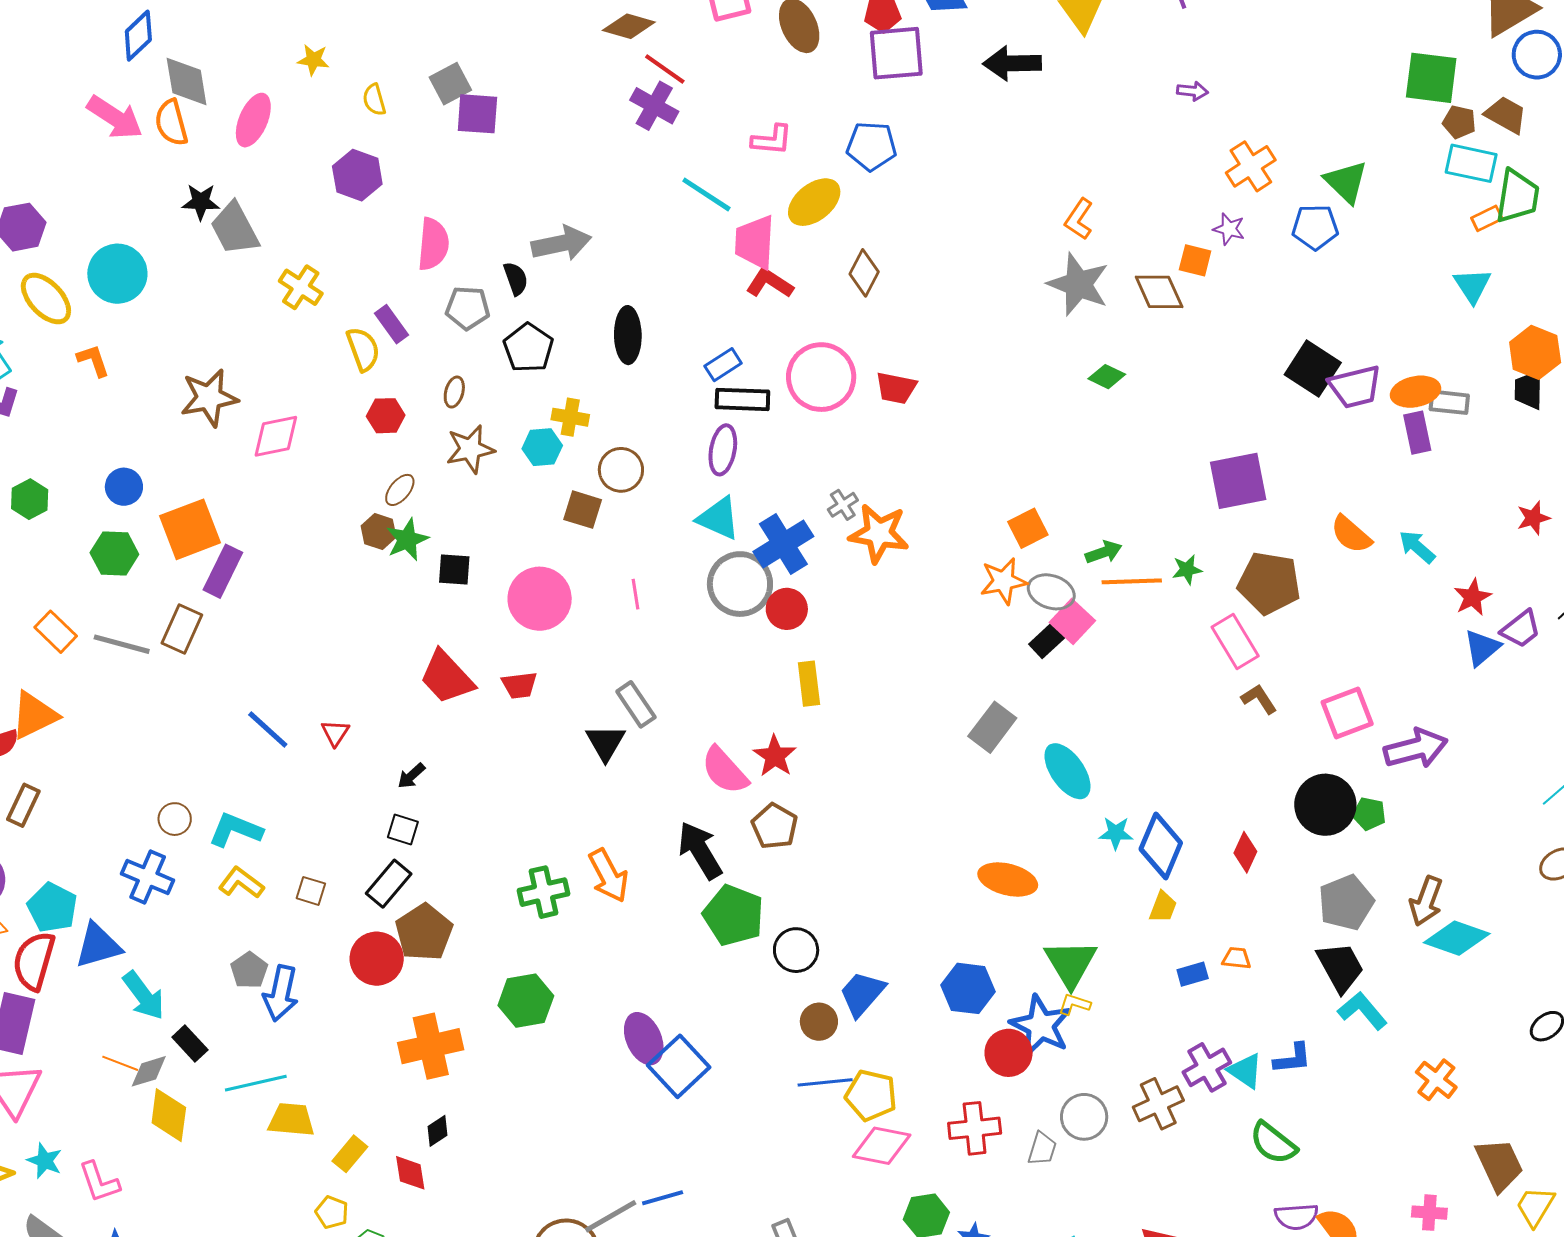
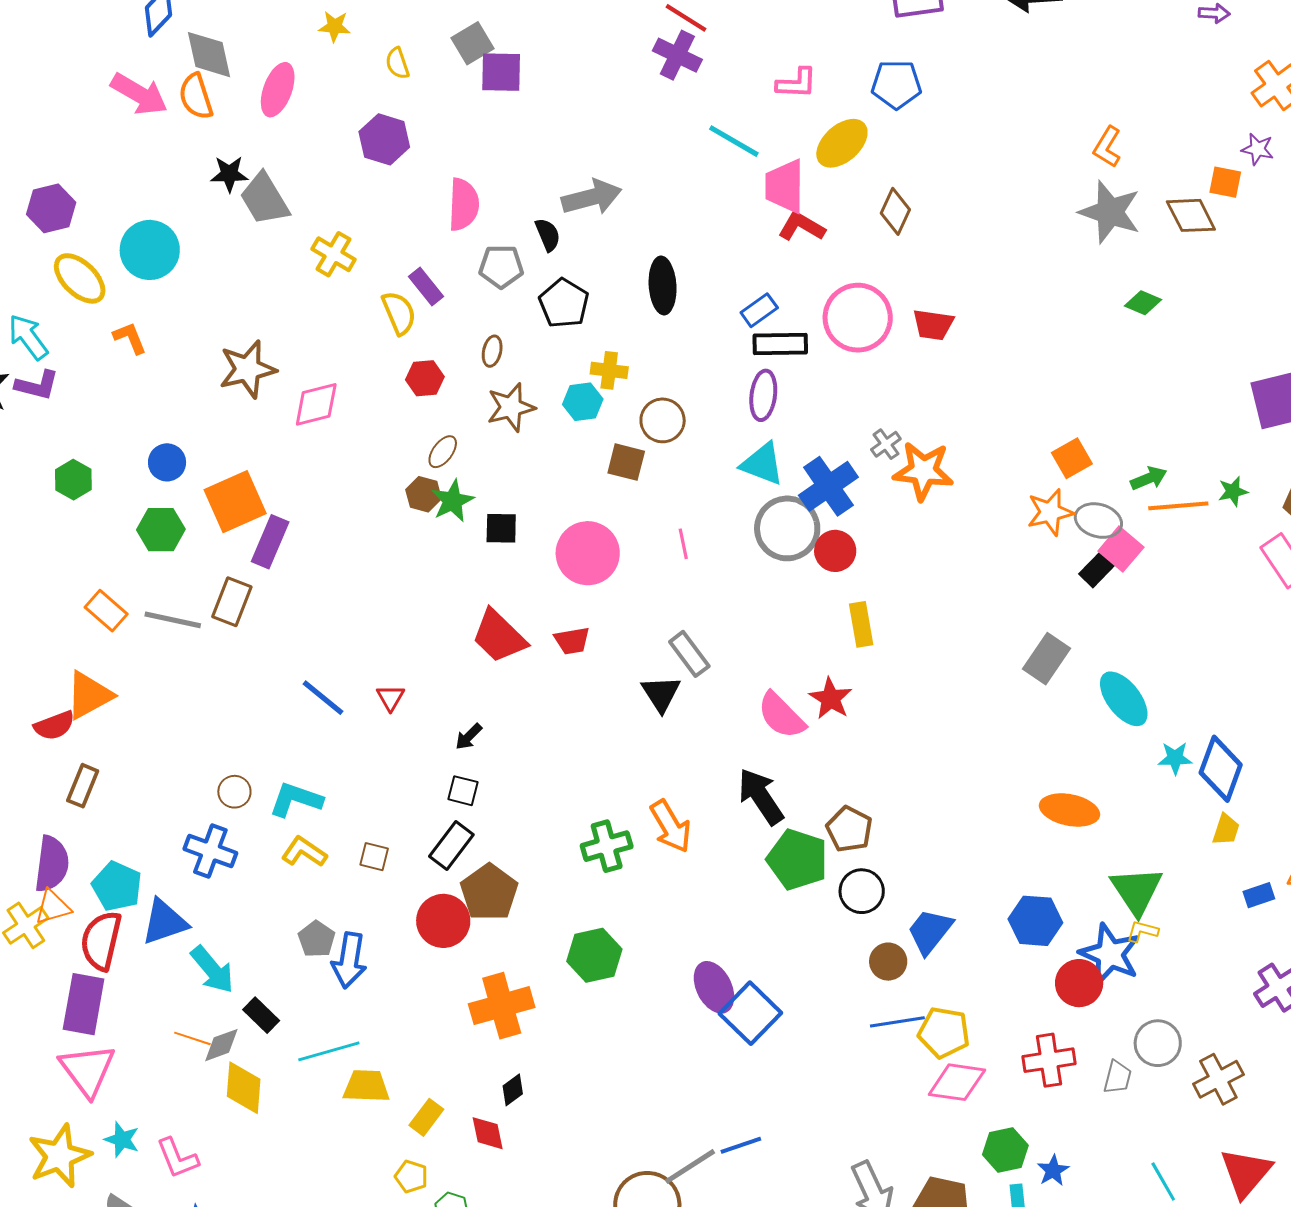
brown pentagon: (775, 826) -> (849, 829), moved
brown cross: (1158, 1104) -> (1218, 1079), moved

